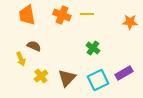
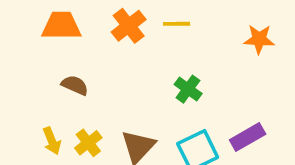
orange trapezoid: (27, 15) -> (61, 26), turned 100
orange cross: (62, 15) -> (129, 26), turned 30
yellow arrow: (21, 59) -> (52, 141), moved

